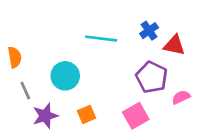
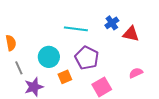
purple pentagon: (152, 77) -> (87, 58), moved
orange square: (86, 114) -> (65, 77), moved

